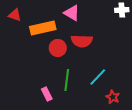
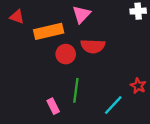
pink triangle: (72, 13) -> (82, 14), turned 42
cyan line: (98, 77) -> (113, 105), moved
red star: (113, 97) -> (138, 86), moved

